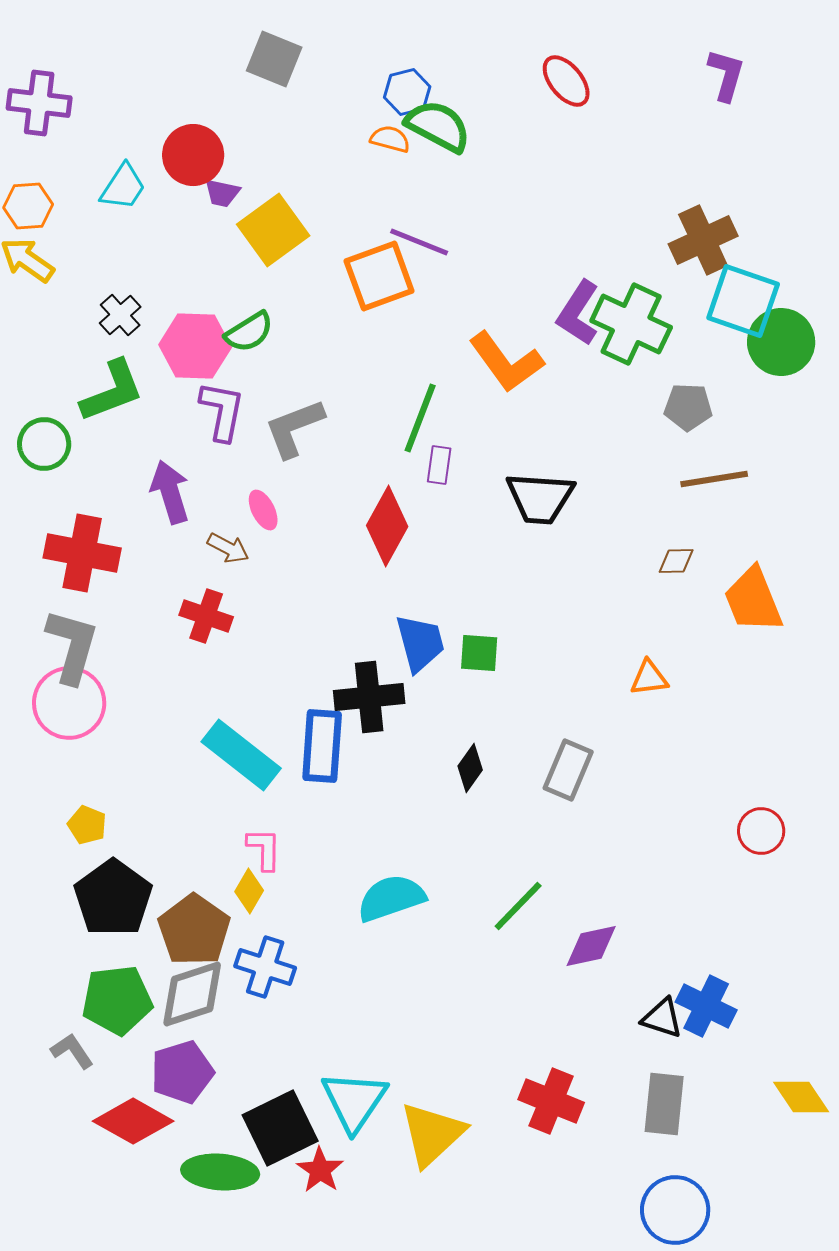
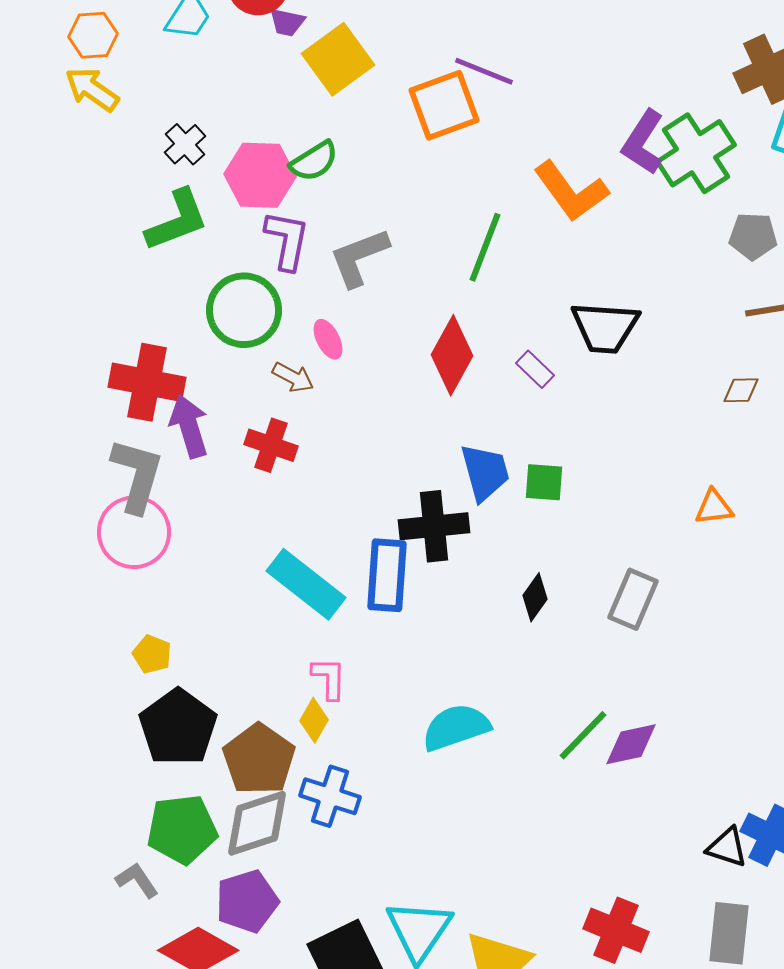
green cross: (631, 324) -> (696, 153), turned 32
green circle: (44, 444) -> (244, 310), moved, size x1.4
purple rectangle: (439, 465) -> (535, 369), moved, turned -54
purple arrow: (170, 492) -> (189, 426), moved
purple diamond: (591, 946) -> (631, 744), moved

